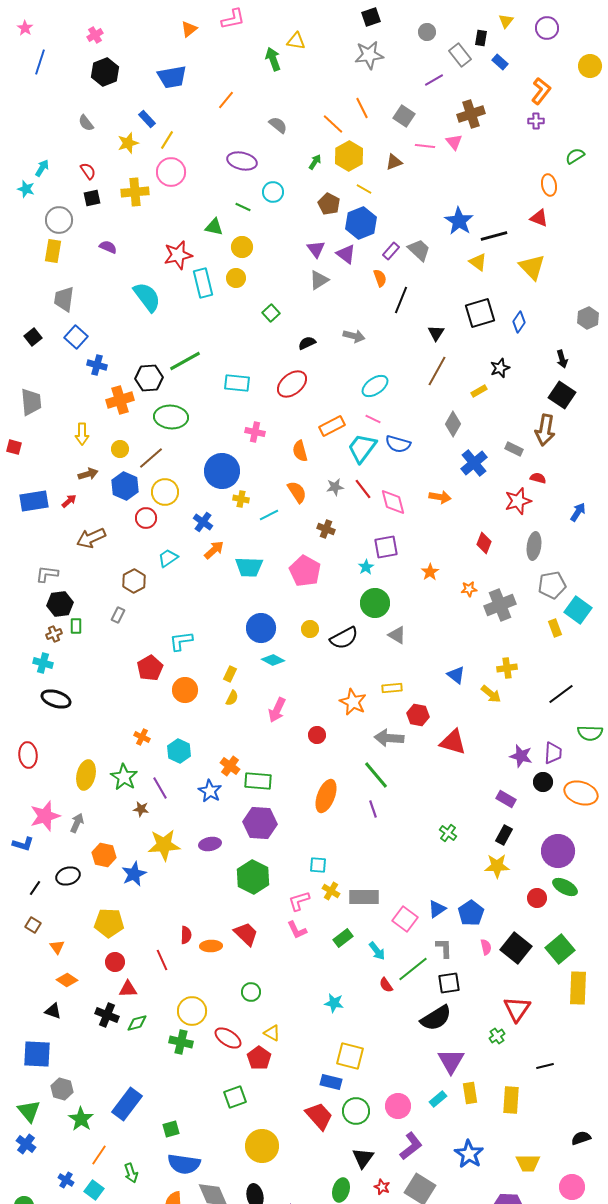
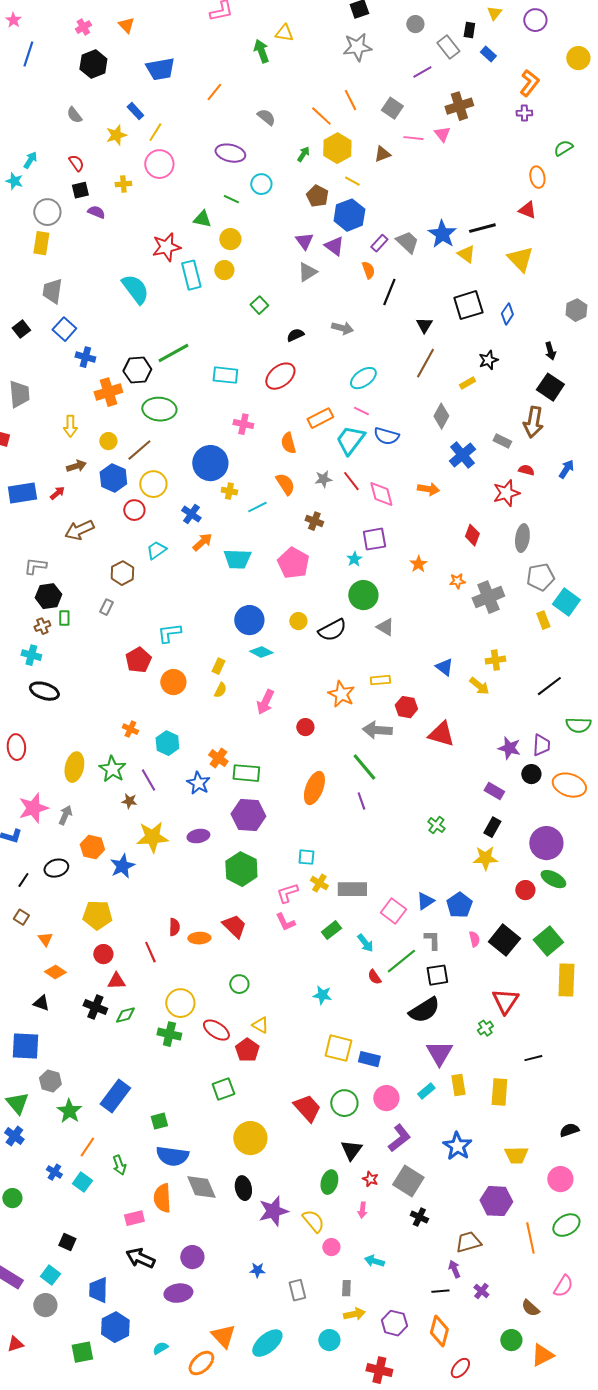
orange triangle: (189, 29) -> (126, 25), moved, turned -36
yellow cross: (135, 192) -> (123, 184), size x0.6
blue star: (459, 221) -> (442, 234), moved
purple semicircle: (108, 247) -> (96, 212), moved
blue arrow: (578, 512) -> (566, 469), moved
blue rectangle: (331, 1082) -> (369, 1059), moved

